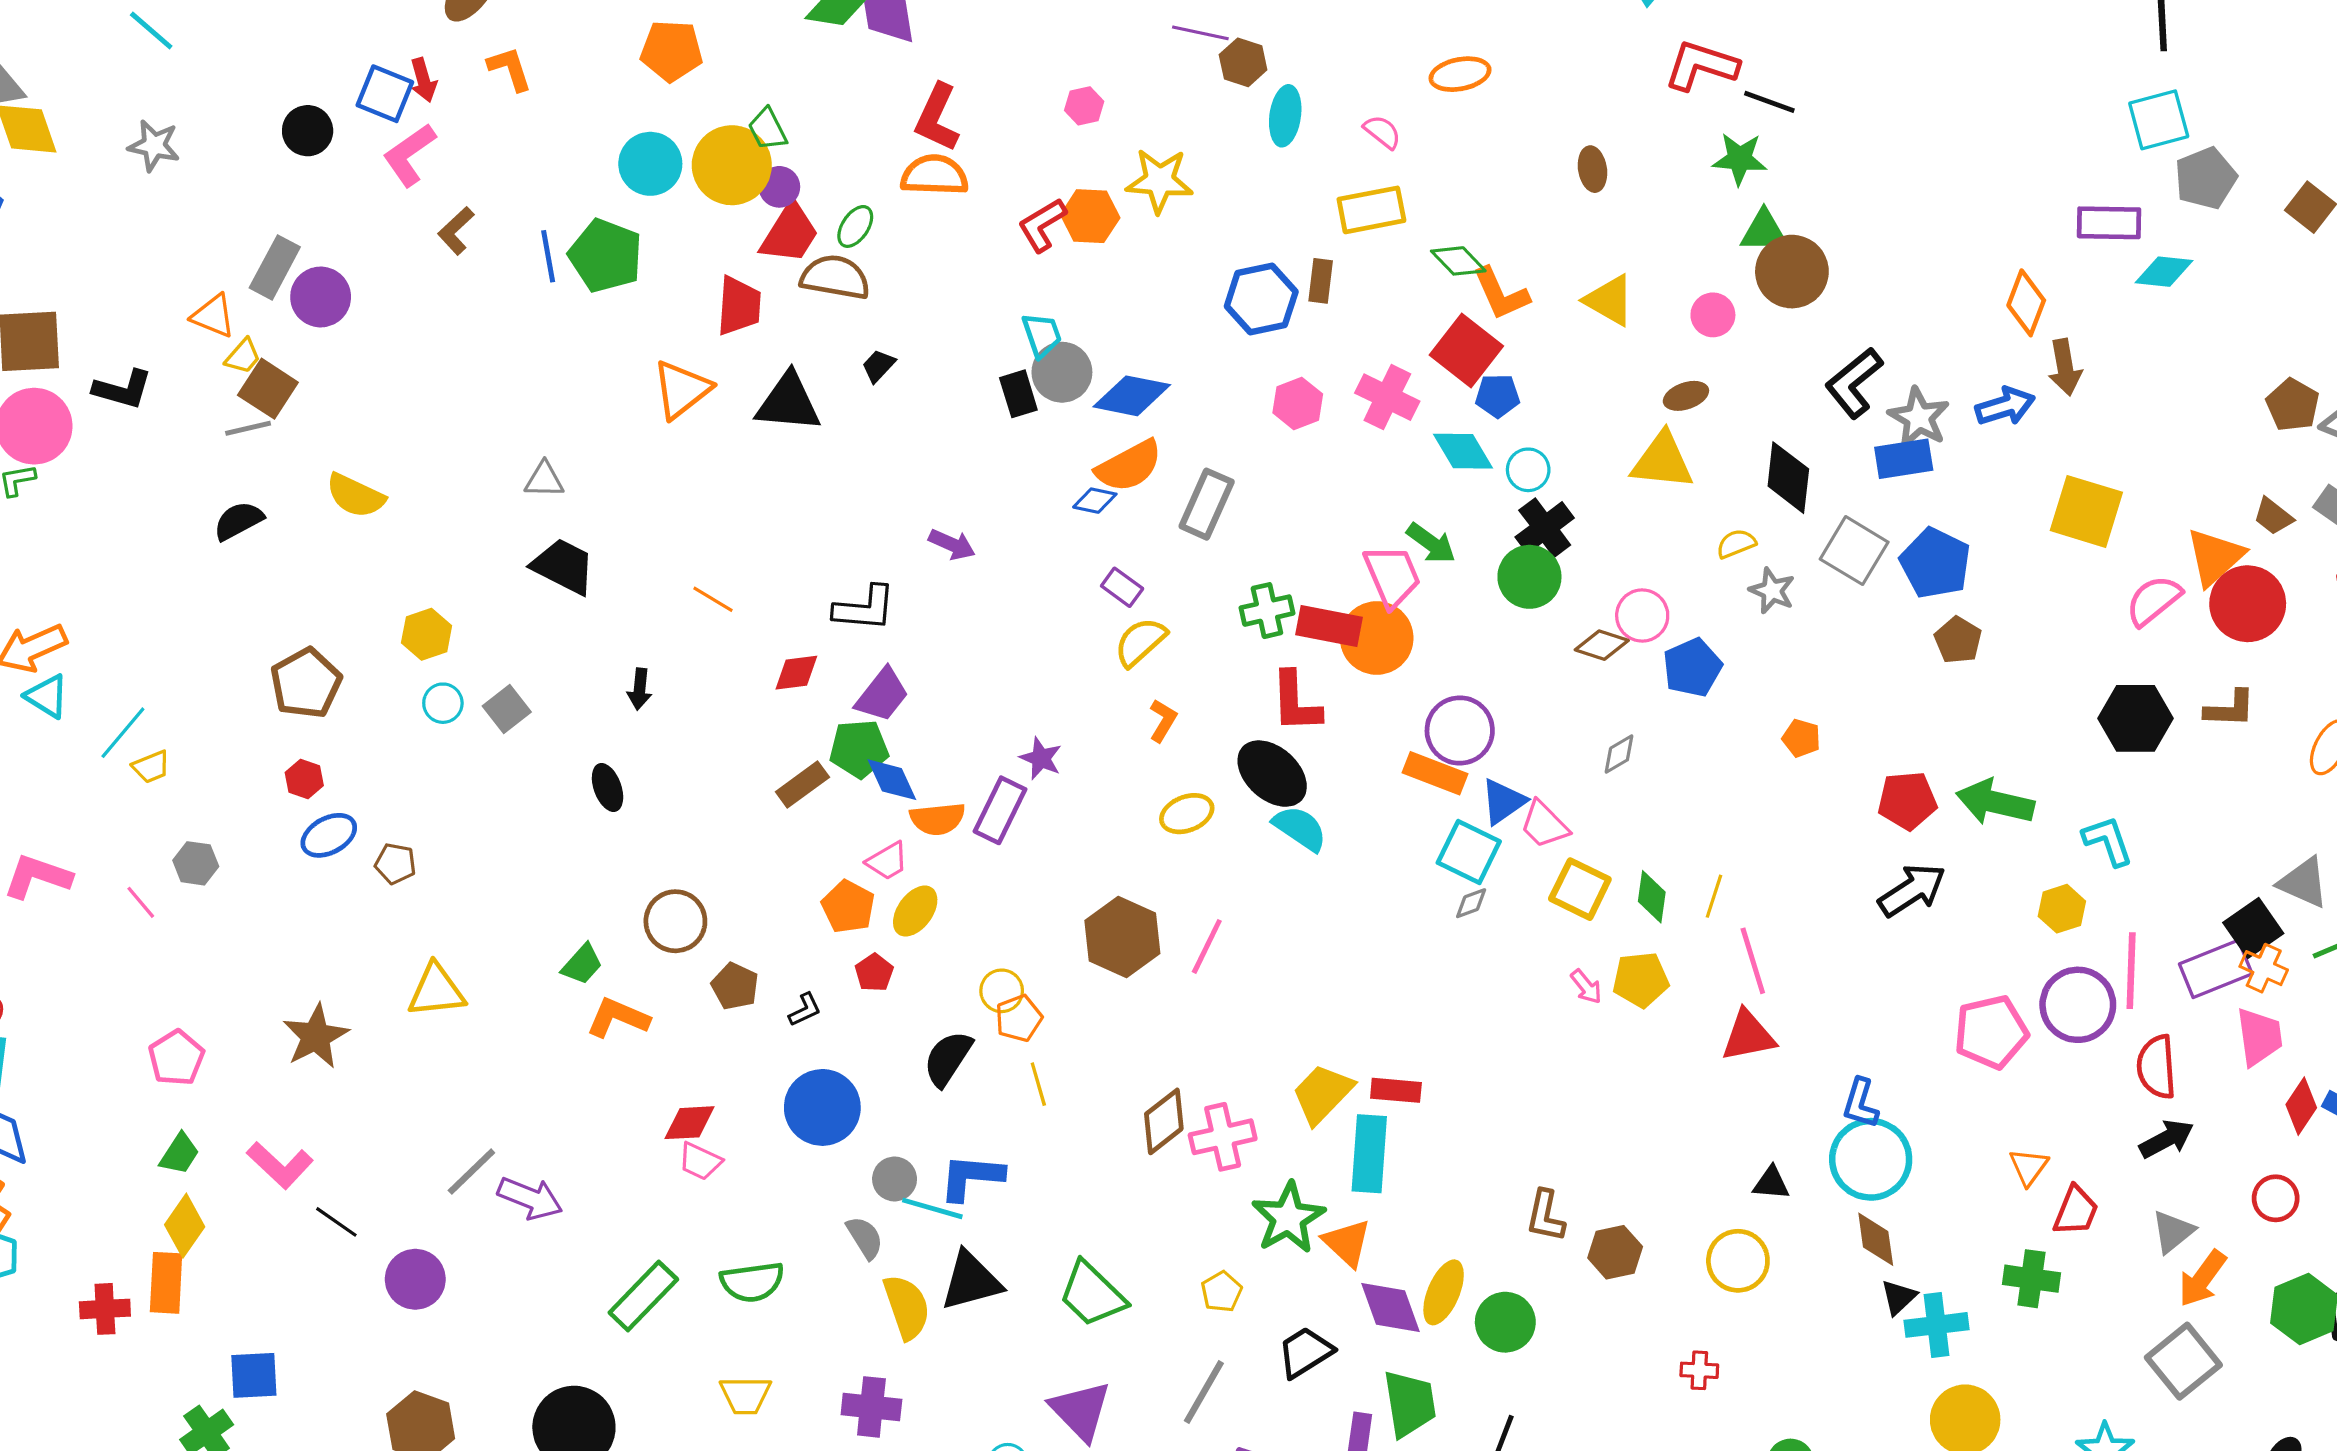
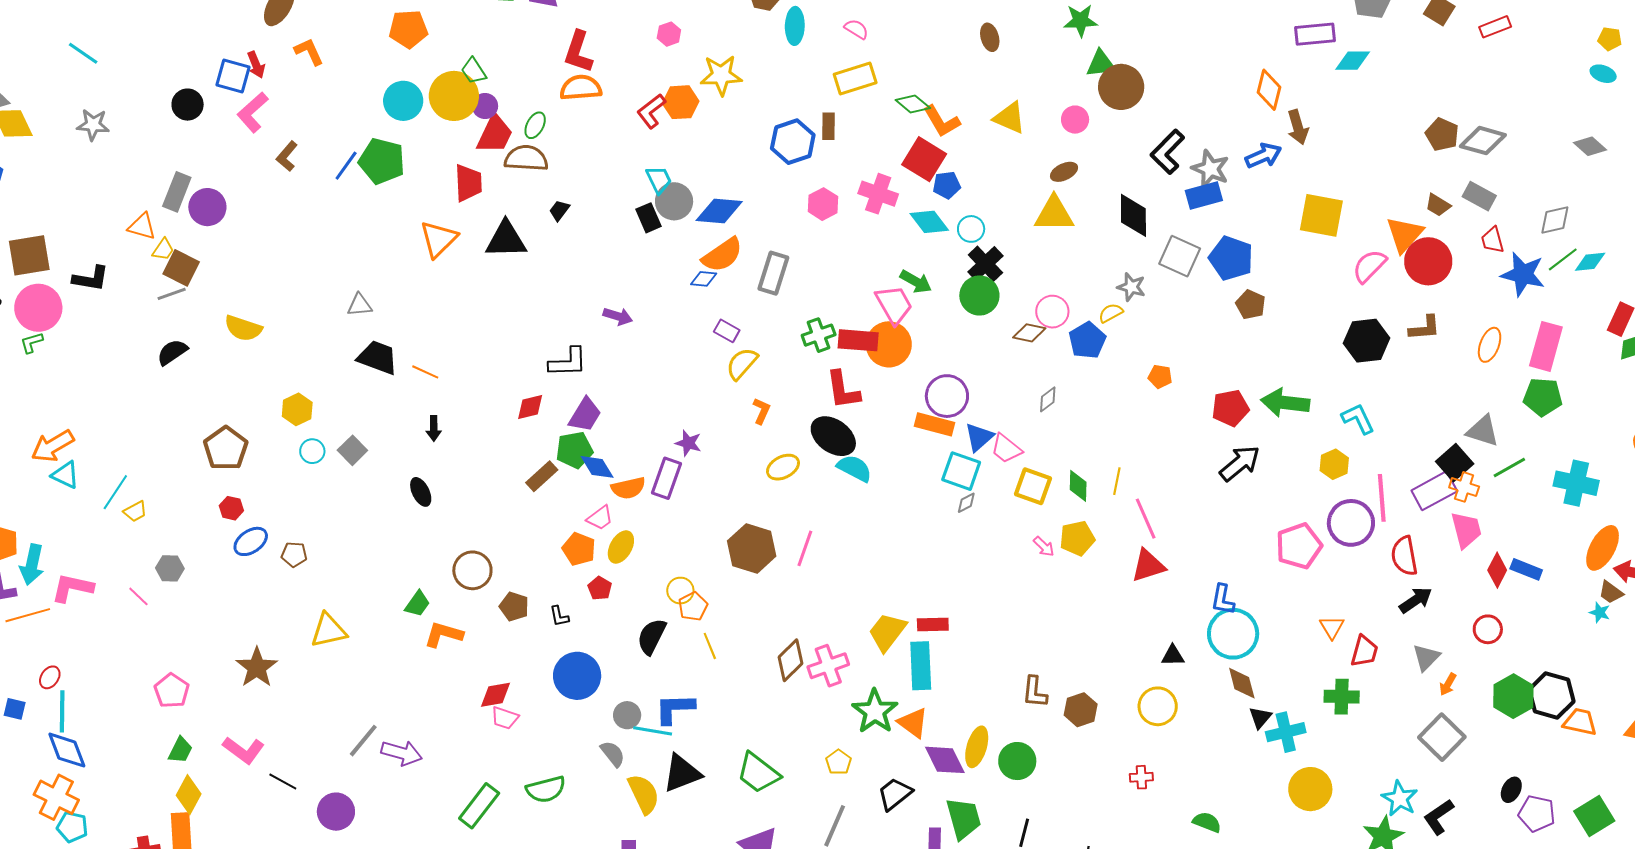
blue line: (548, 256) -> (346, 166), turned 52
yellow semicircle: (1736, 544) -> (1111, 313), moved
orange line: (713, 599) -> (425, 372), moved
black L-shape: (805, 1010) -> (559, 616), turned 110
orange arrow: (2202, 1278) -> (1448, 684), size x0.6

